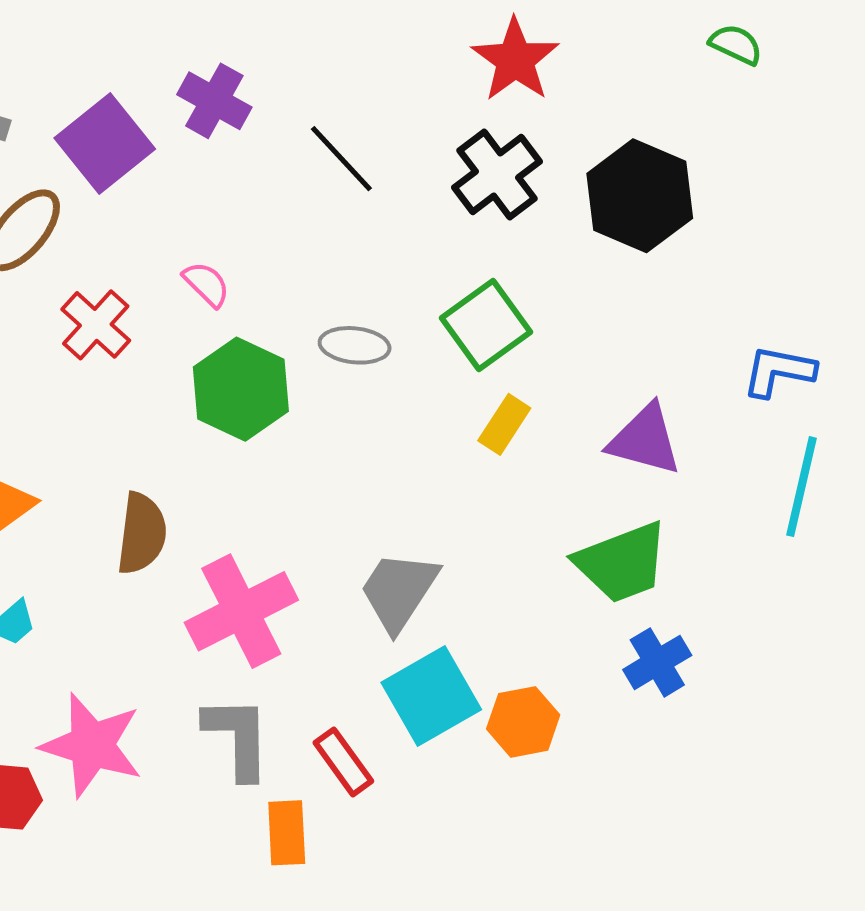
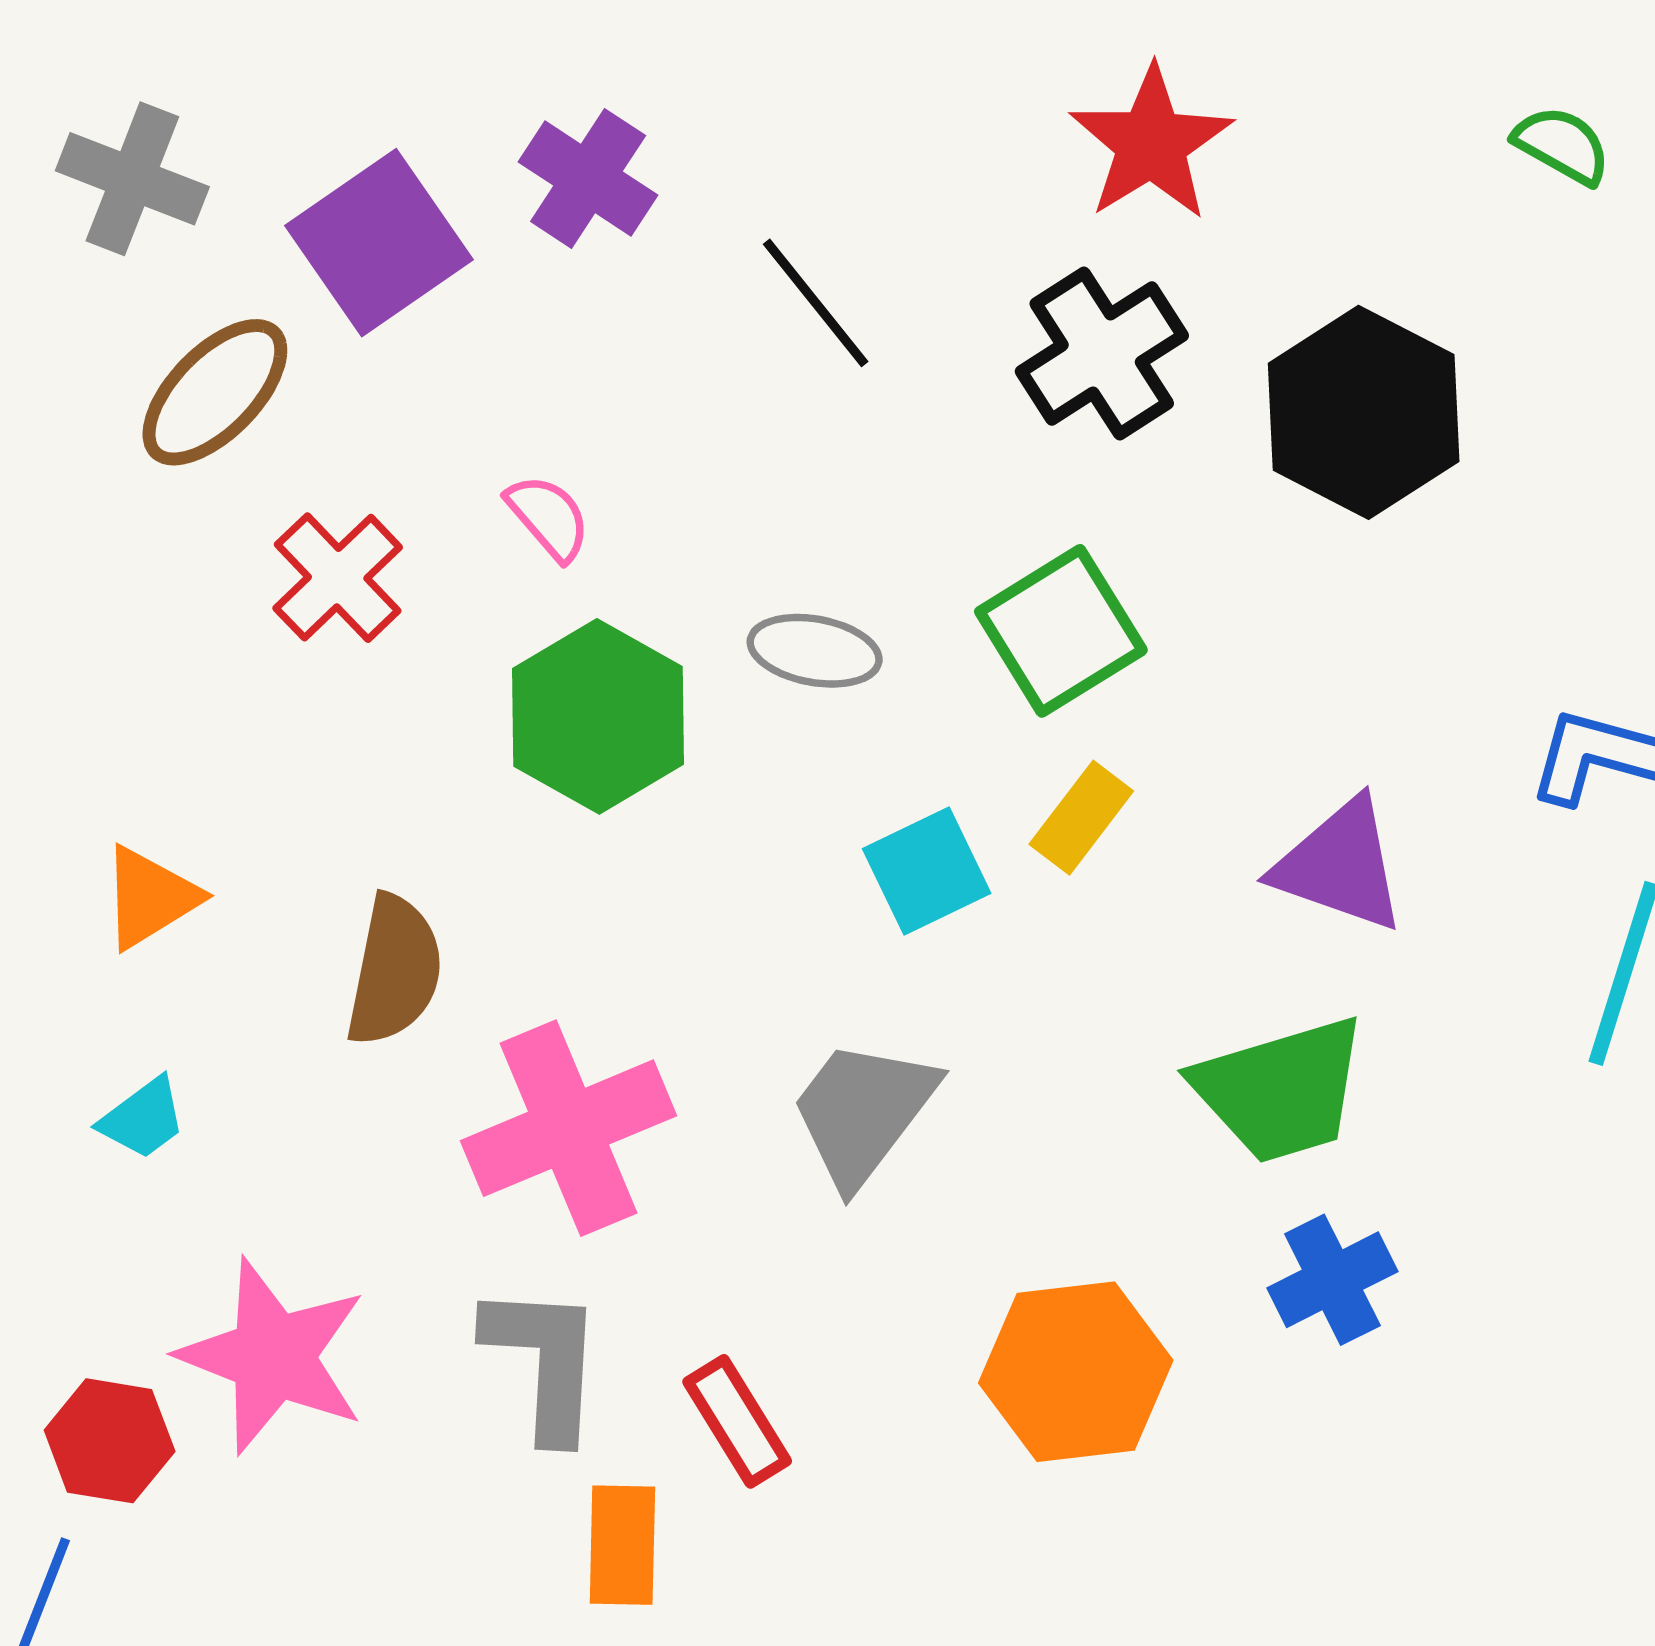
cyan square: (431, 696) -> (927, 871), moved, size x0.7
orange hexagon: (523, 722) -> (1076, 1372), size x1.4

